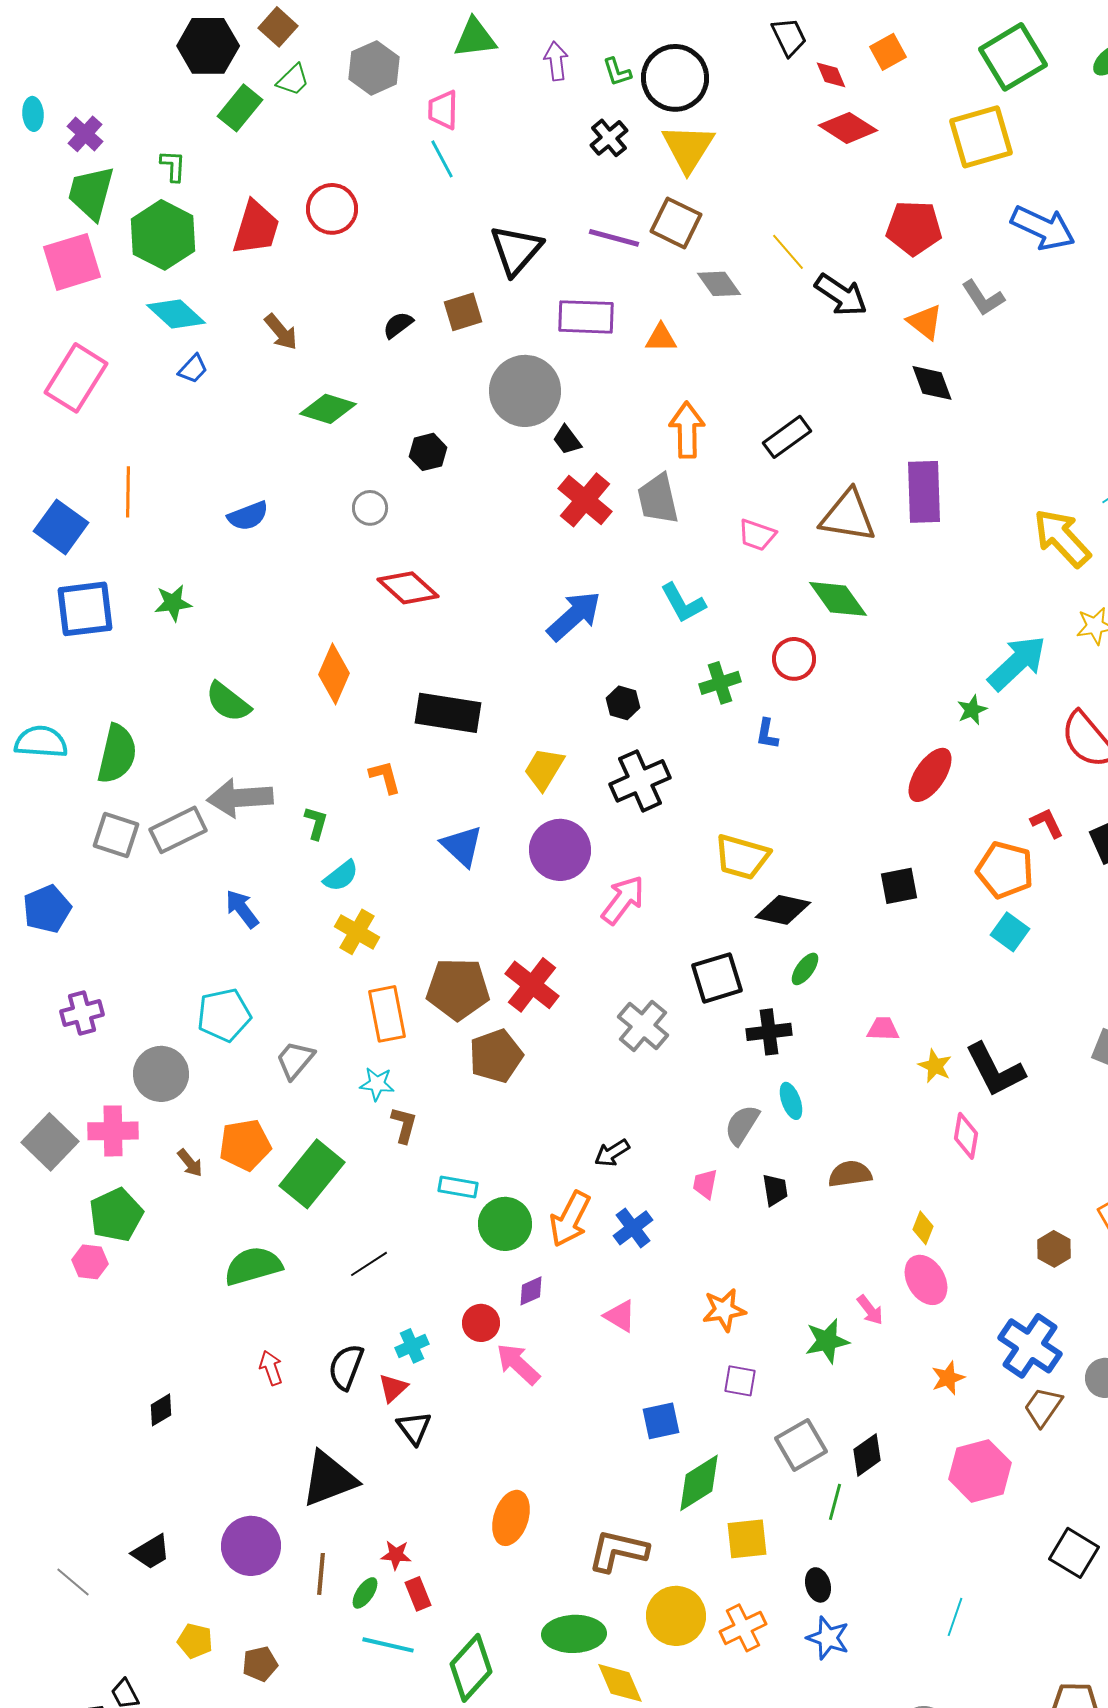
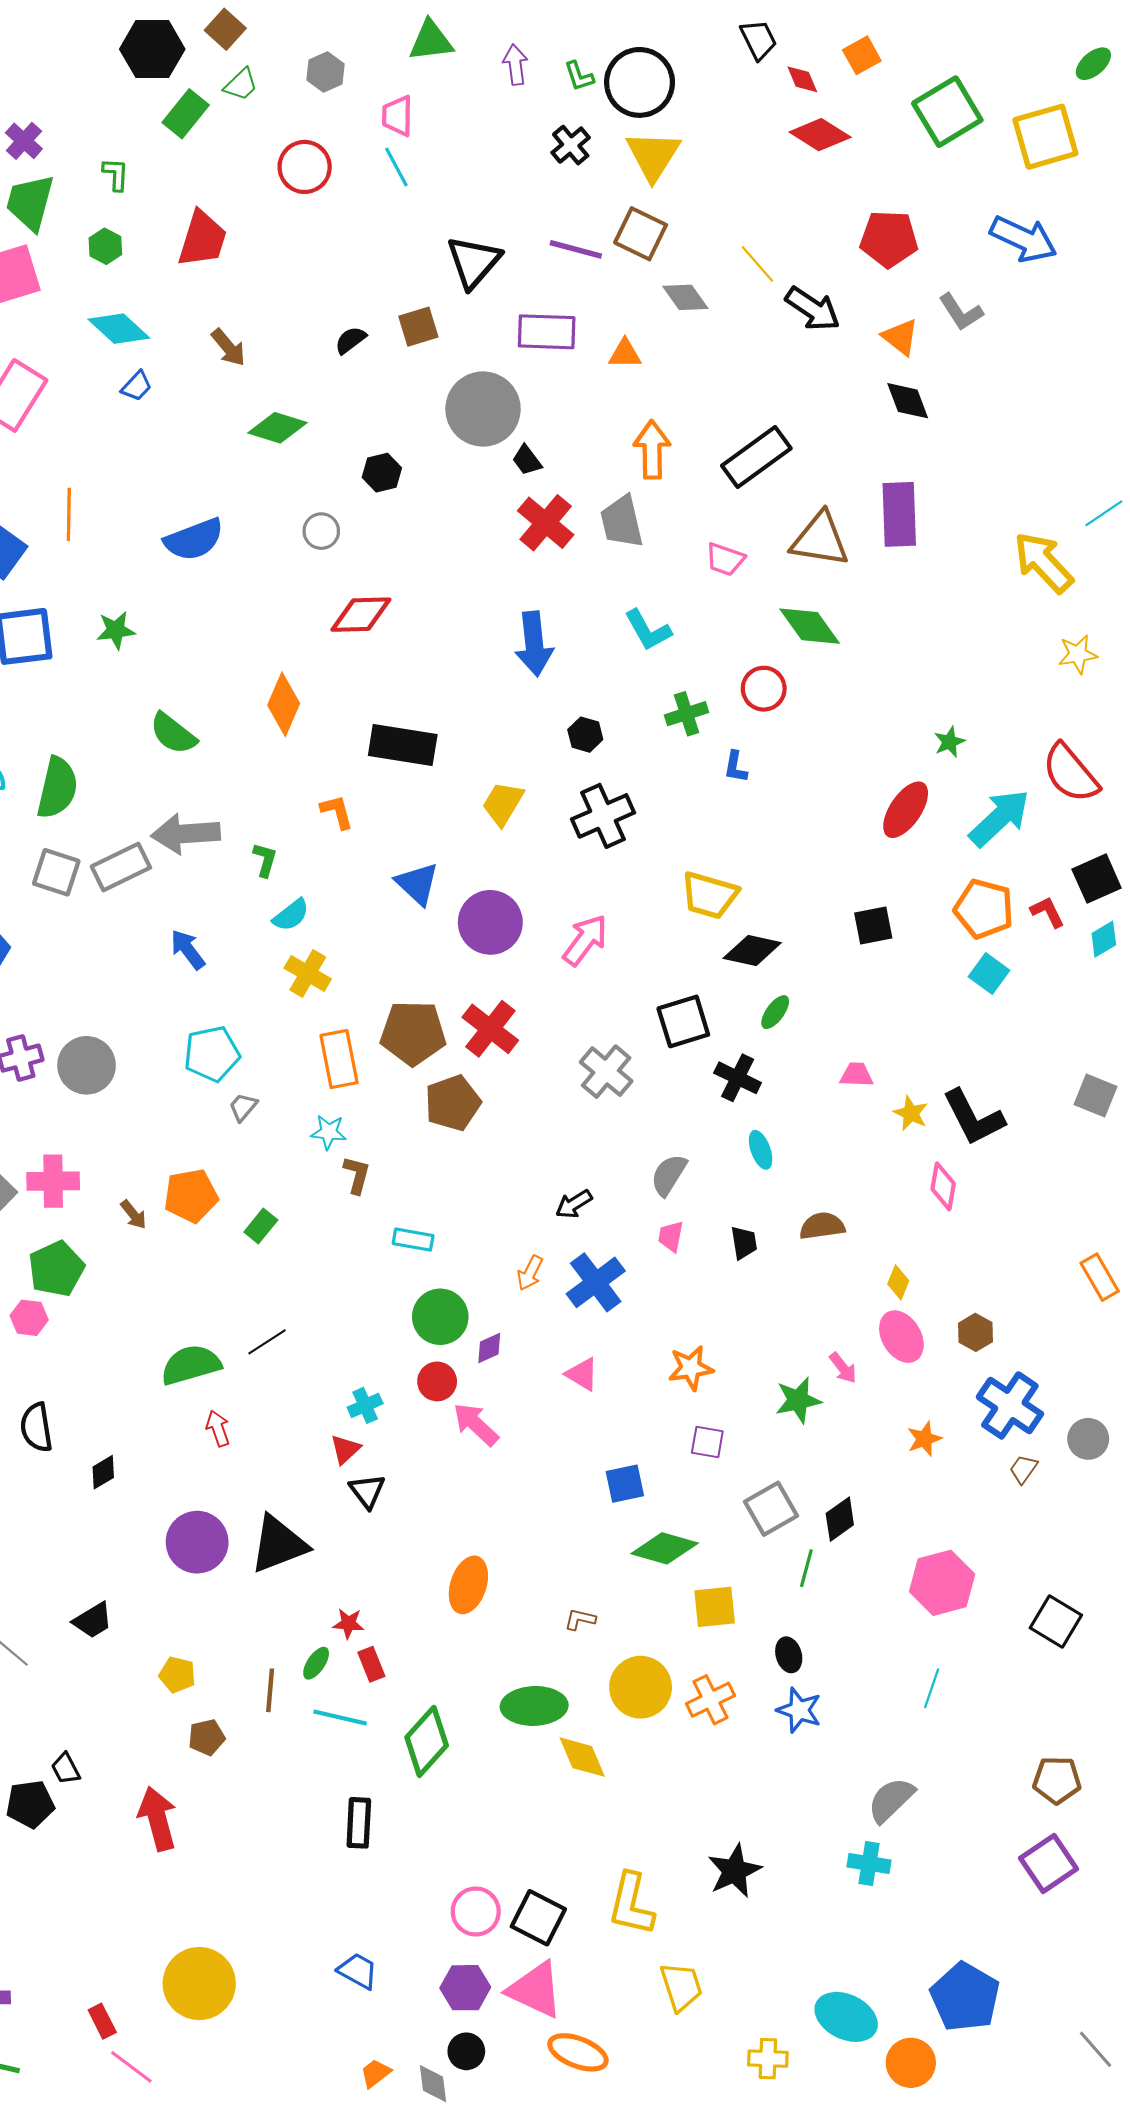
green square: (1013, 57) -> (947, 112), moved
gray hexagon: (374, 68) -> (325, 72), size x0.7
yellow square: (981, 137) -> (1045, 137), moved
red circle: (332, 209) -> (305, 167), moved
green hexagon: (163, 235) -> (105, 246), size x0.5
black rectangle: (787, 437) -> (756, 457), size x1.4
blue semicircle: (248, 516) -> (194, 539), size x1.4
red diamond: (408, 588) -> (361, 615), turned -44
blue arrow: (574, 616) -> (534, 644), turned 126
cyan arrow: (1017, 663) -> (999, 818), moved
red L-shape: (1047, 823) -> (1047, 912), moved
purple circle: (560, 850) -> (490, 922), moved
cyan pentagon: (224, 1015) -> (212, 1054), moved
black cross: (769, 1032) -> (738, 1078), turned 33
gray trapezoid: (295, 1060) -> (243, 1107), size x0.7
gray circle: (161, 1074) -> (87, 1065), moved
gray semicircle: (742, 1125) -> (669, 1175), moved
green rectangle: (312, 1174) -> (261, 1226), size x0.5
orange arrow: (570, 1219) -> (530, 1273), size x0.6
green circle: (505, 1224) -> (440, 1317), moved
blue cross: (633, 1228) -> (596, 1282), size x1.4
brown hexagon: (1054, 1249) -> (975, 1332), moved
black line: (369, 1264) -> (267, 1342), moved
green semicircle: (253, 1266) -> (191, 1365), moved
black semicircle: (346, 1367) -> (36, 1427), moved, turned -30
brown trapezoid: (1043, 1407) -> (1023, 1469), size x0.7
pink hexagon: (980, 1471) -> (942, 1583), moved
green diamond: (699, 1483) -> (665, 1548), turned 48
purple circle: (251, 1546) -> (197, 1542), moved
brown L-shape: (618, 1551) -> (580, 1619), size x0.5
brown line: (321, 1574) -> (270, 1690), moved
yellow pentagon: (195, 1641) -> (177, 1675), moved

